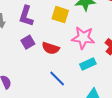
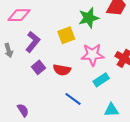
yellow square: (60, 15) -> (66, 35), turned -30
purple L-shape: (26, 16) -> (33, 42), turned -150

